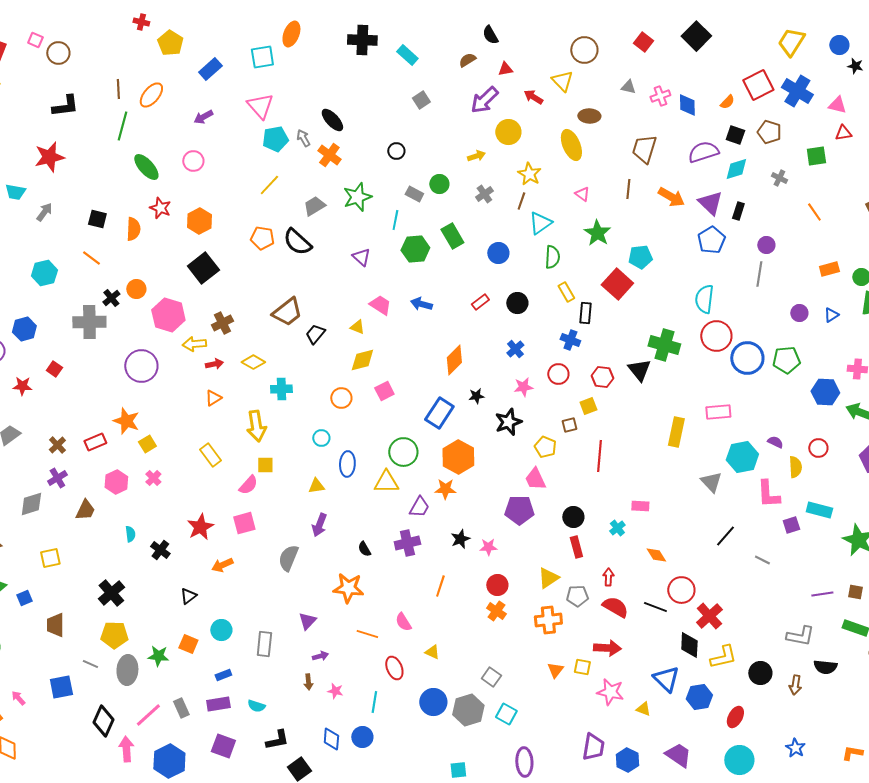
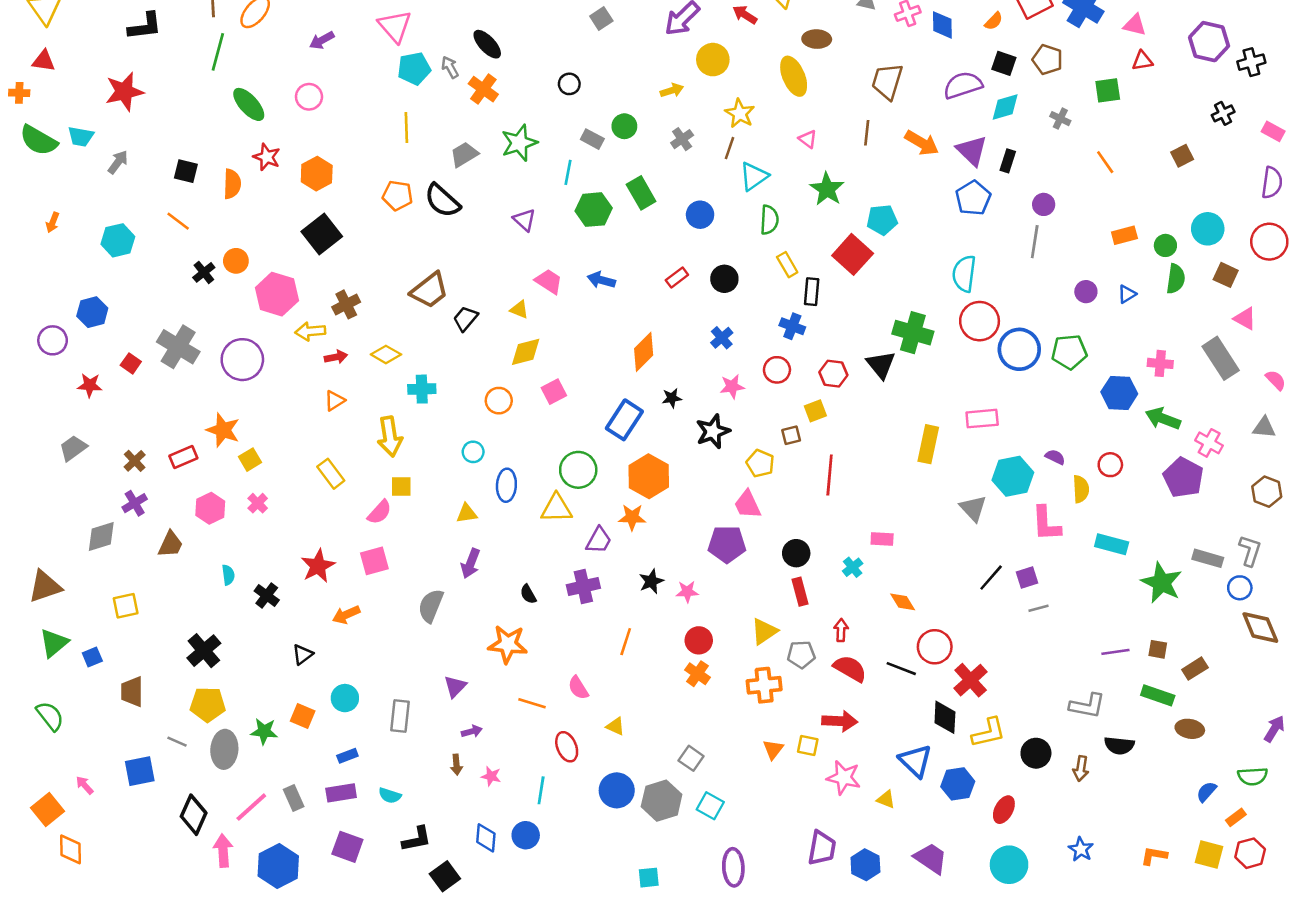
yellow line: (269, 185) -> (406, 128), turned -45
gray cross: (89, 322) -> (178, 347), moved, turned 32
purple square: (791, 525) -> (1027, 578), moved
gray line: (762, 560) -> (1039, 608), turned -42

